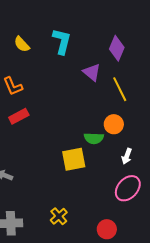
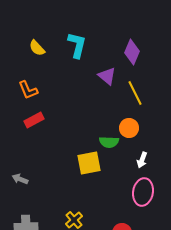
pink ellipse: (128, 188) -> (143, 192), turned -32

